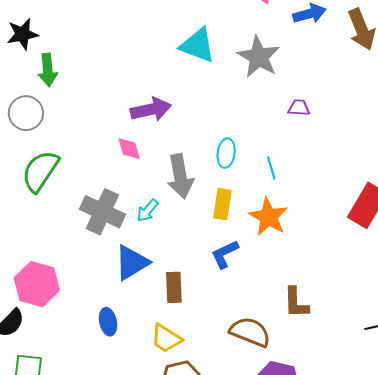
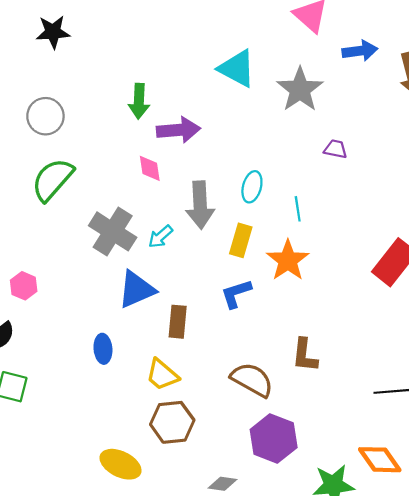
green arrow: (48, 70) -> (139, 101), moved
pink hexagon: (37, 284) -> (24, 286), moved, size x0.6

